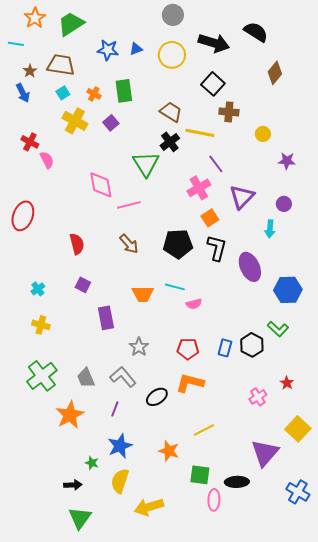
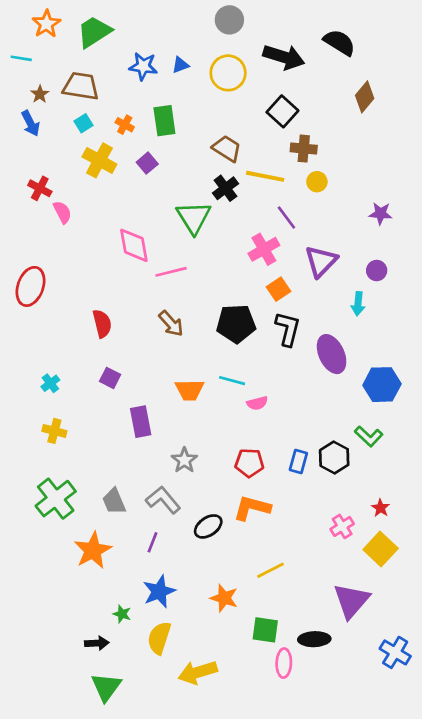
yellow circle: (263, 134) -> (317, 182), moved
yellow square: (298, 429) -> (381, 549), moved

